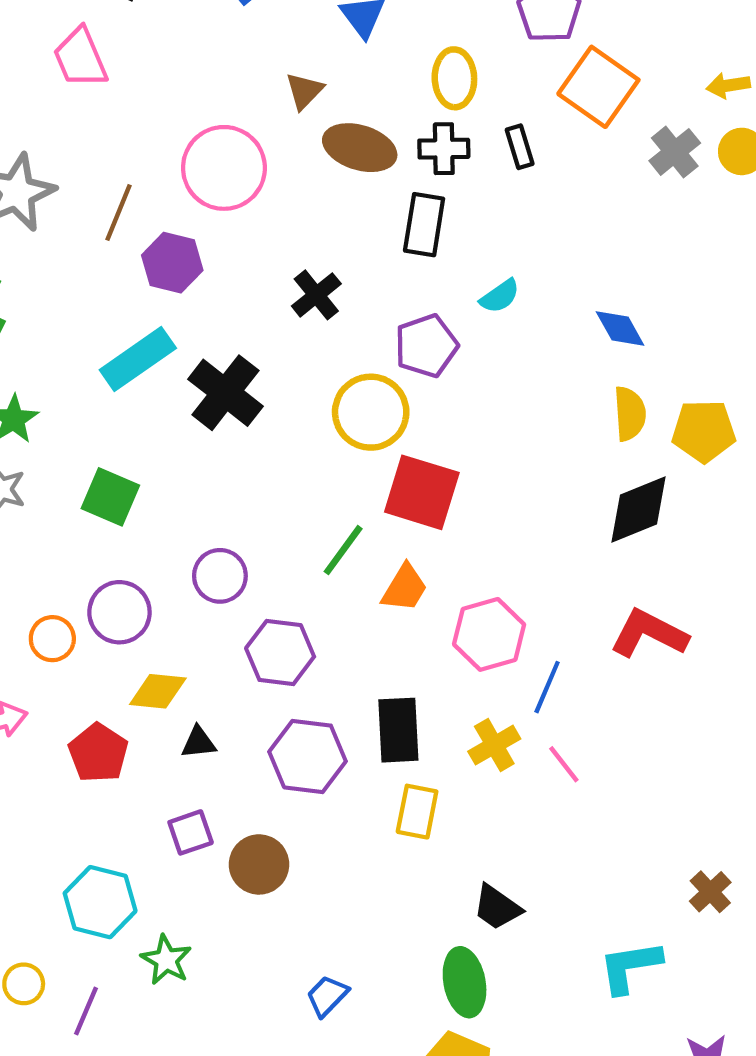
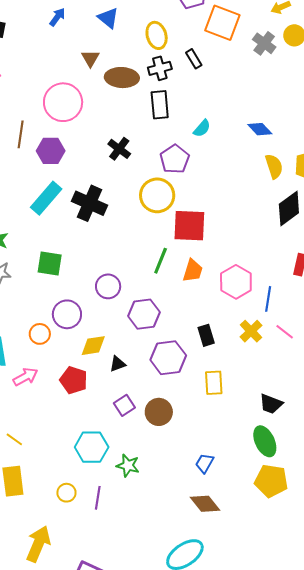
black rectangle: (398, 730) -> (206, 335), size x0.7
yellow rectangle: (417, 812) -> (214, 383), moved

